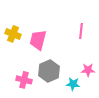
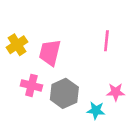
yellow cross: (13, 34) -> (17, 45), turned 35
pink cross: (24, 80) -> (31, 85), moved

